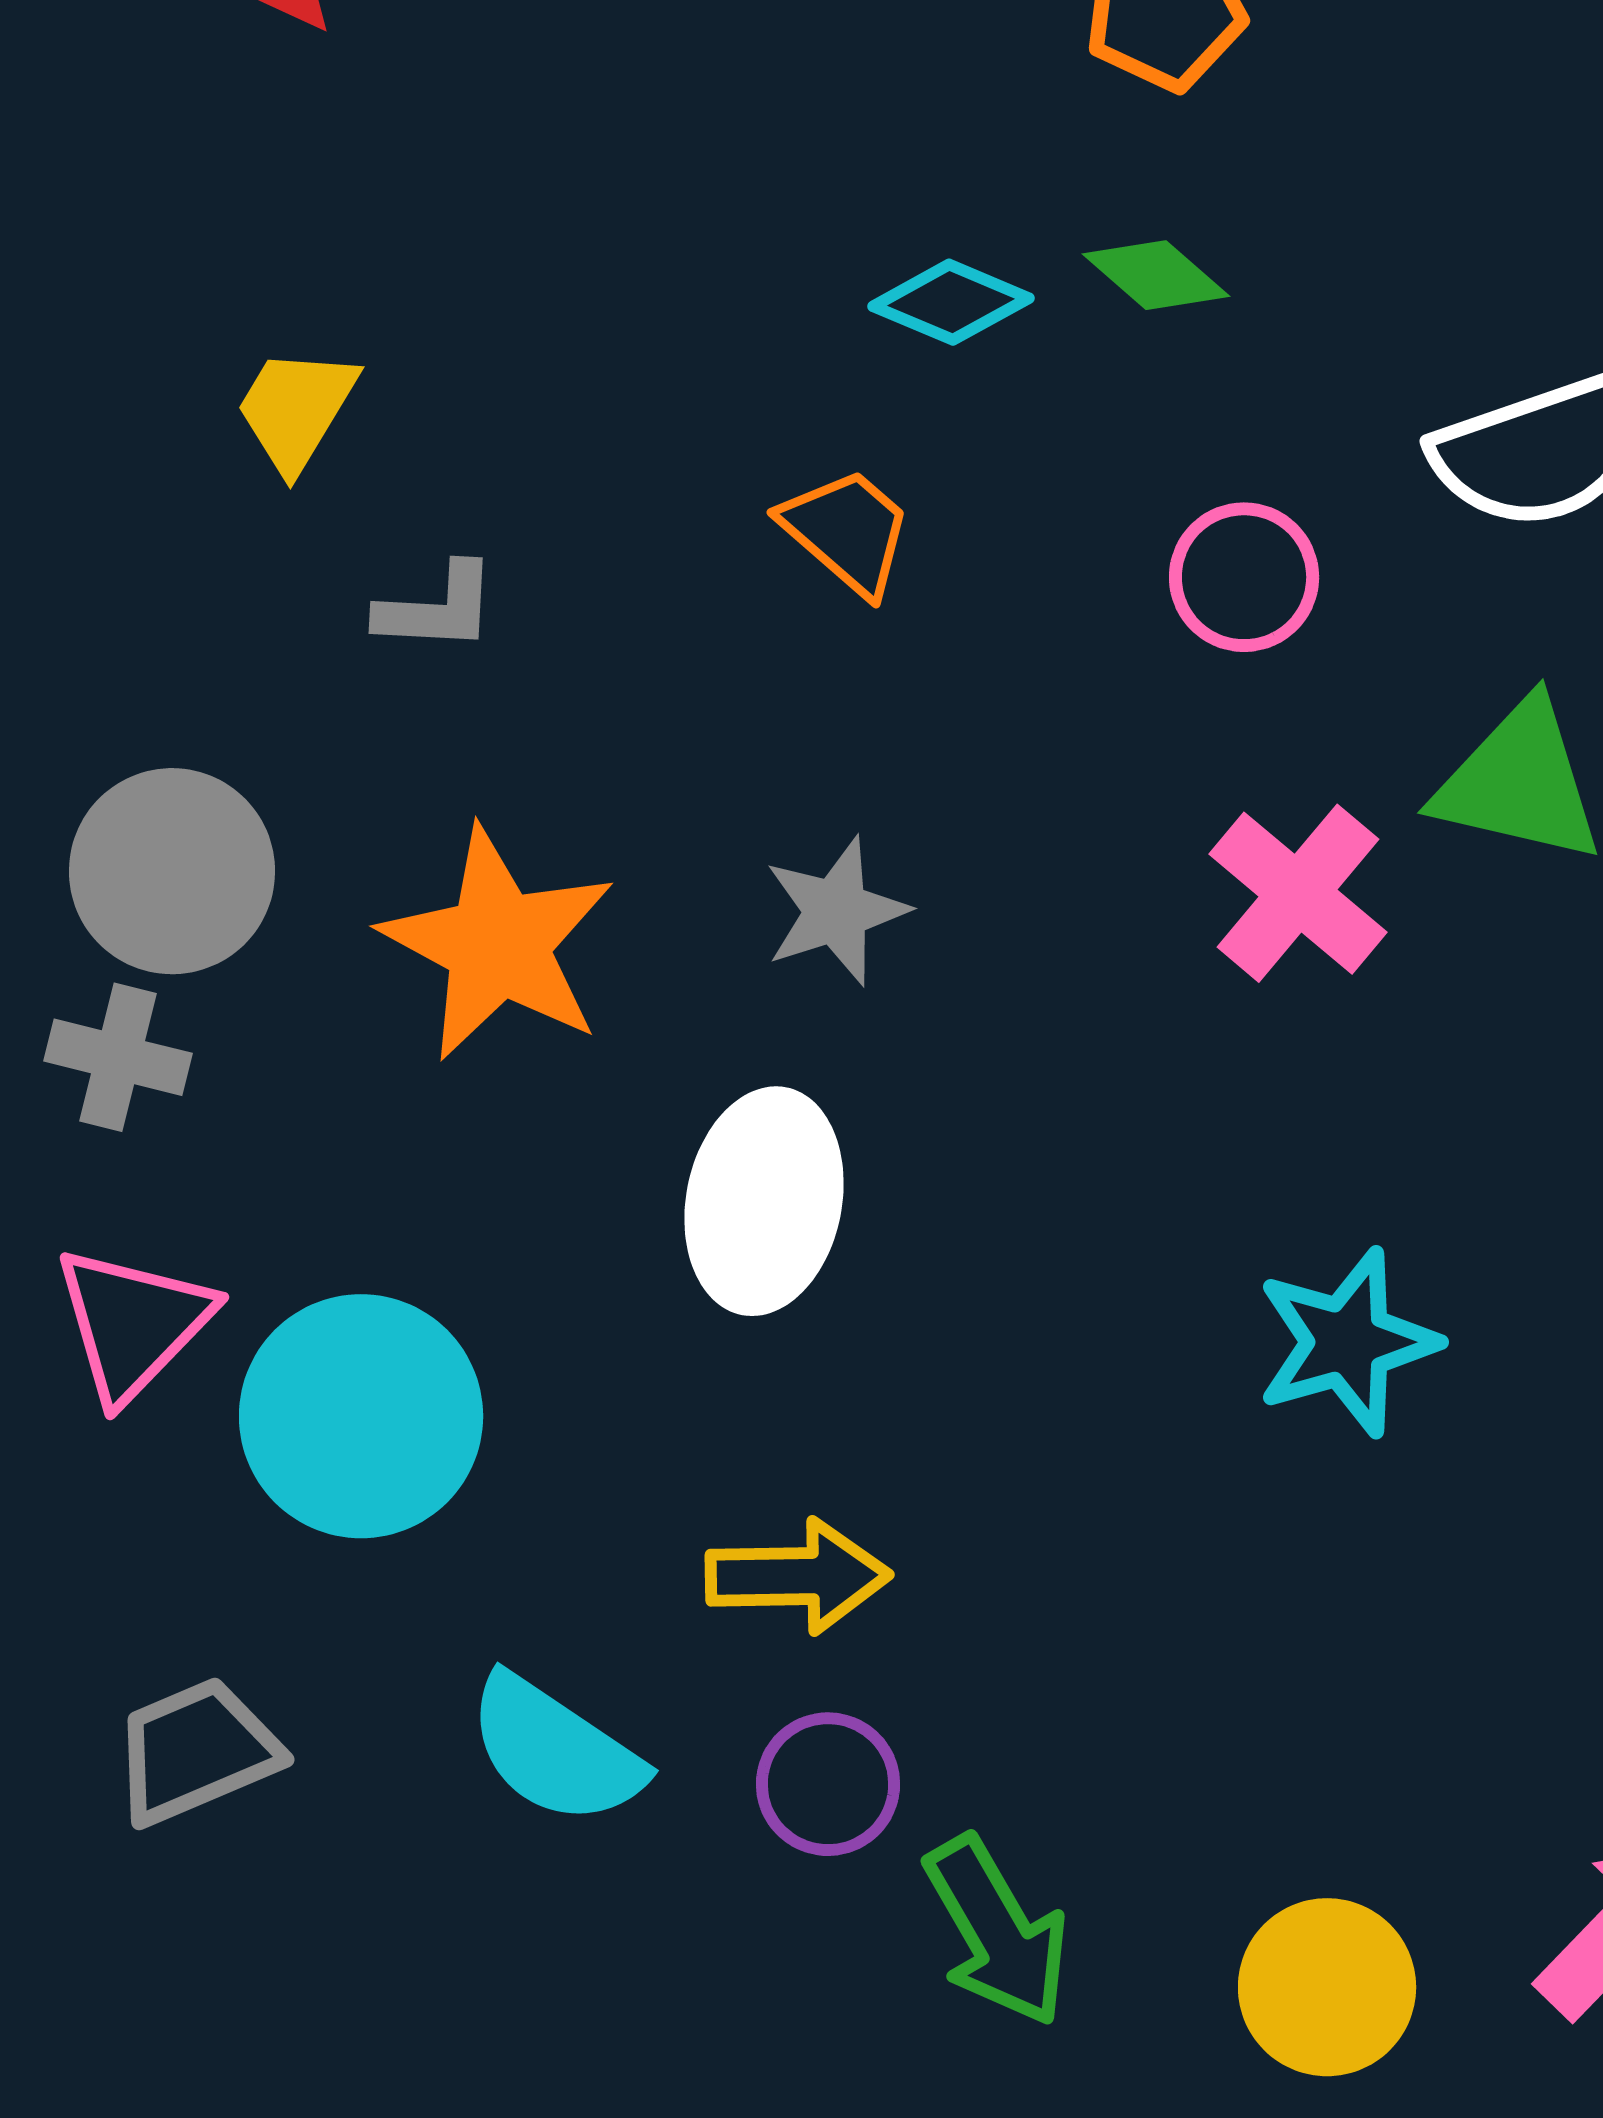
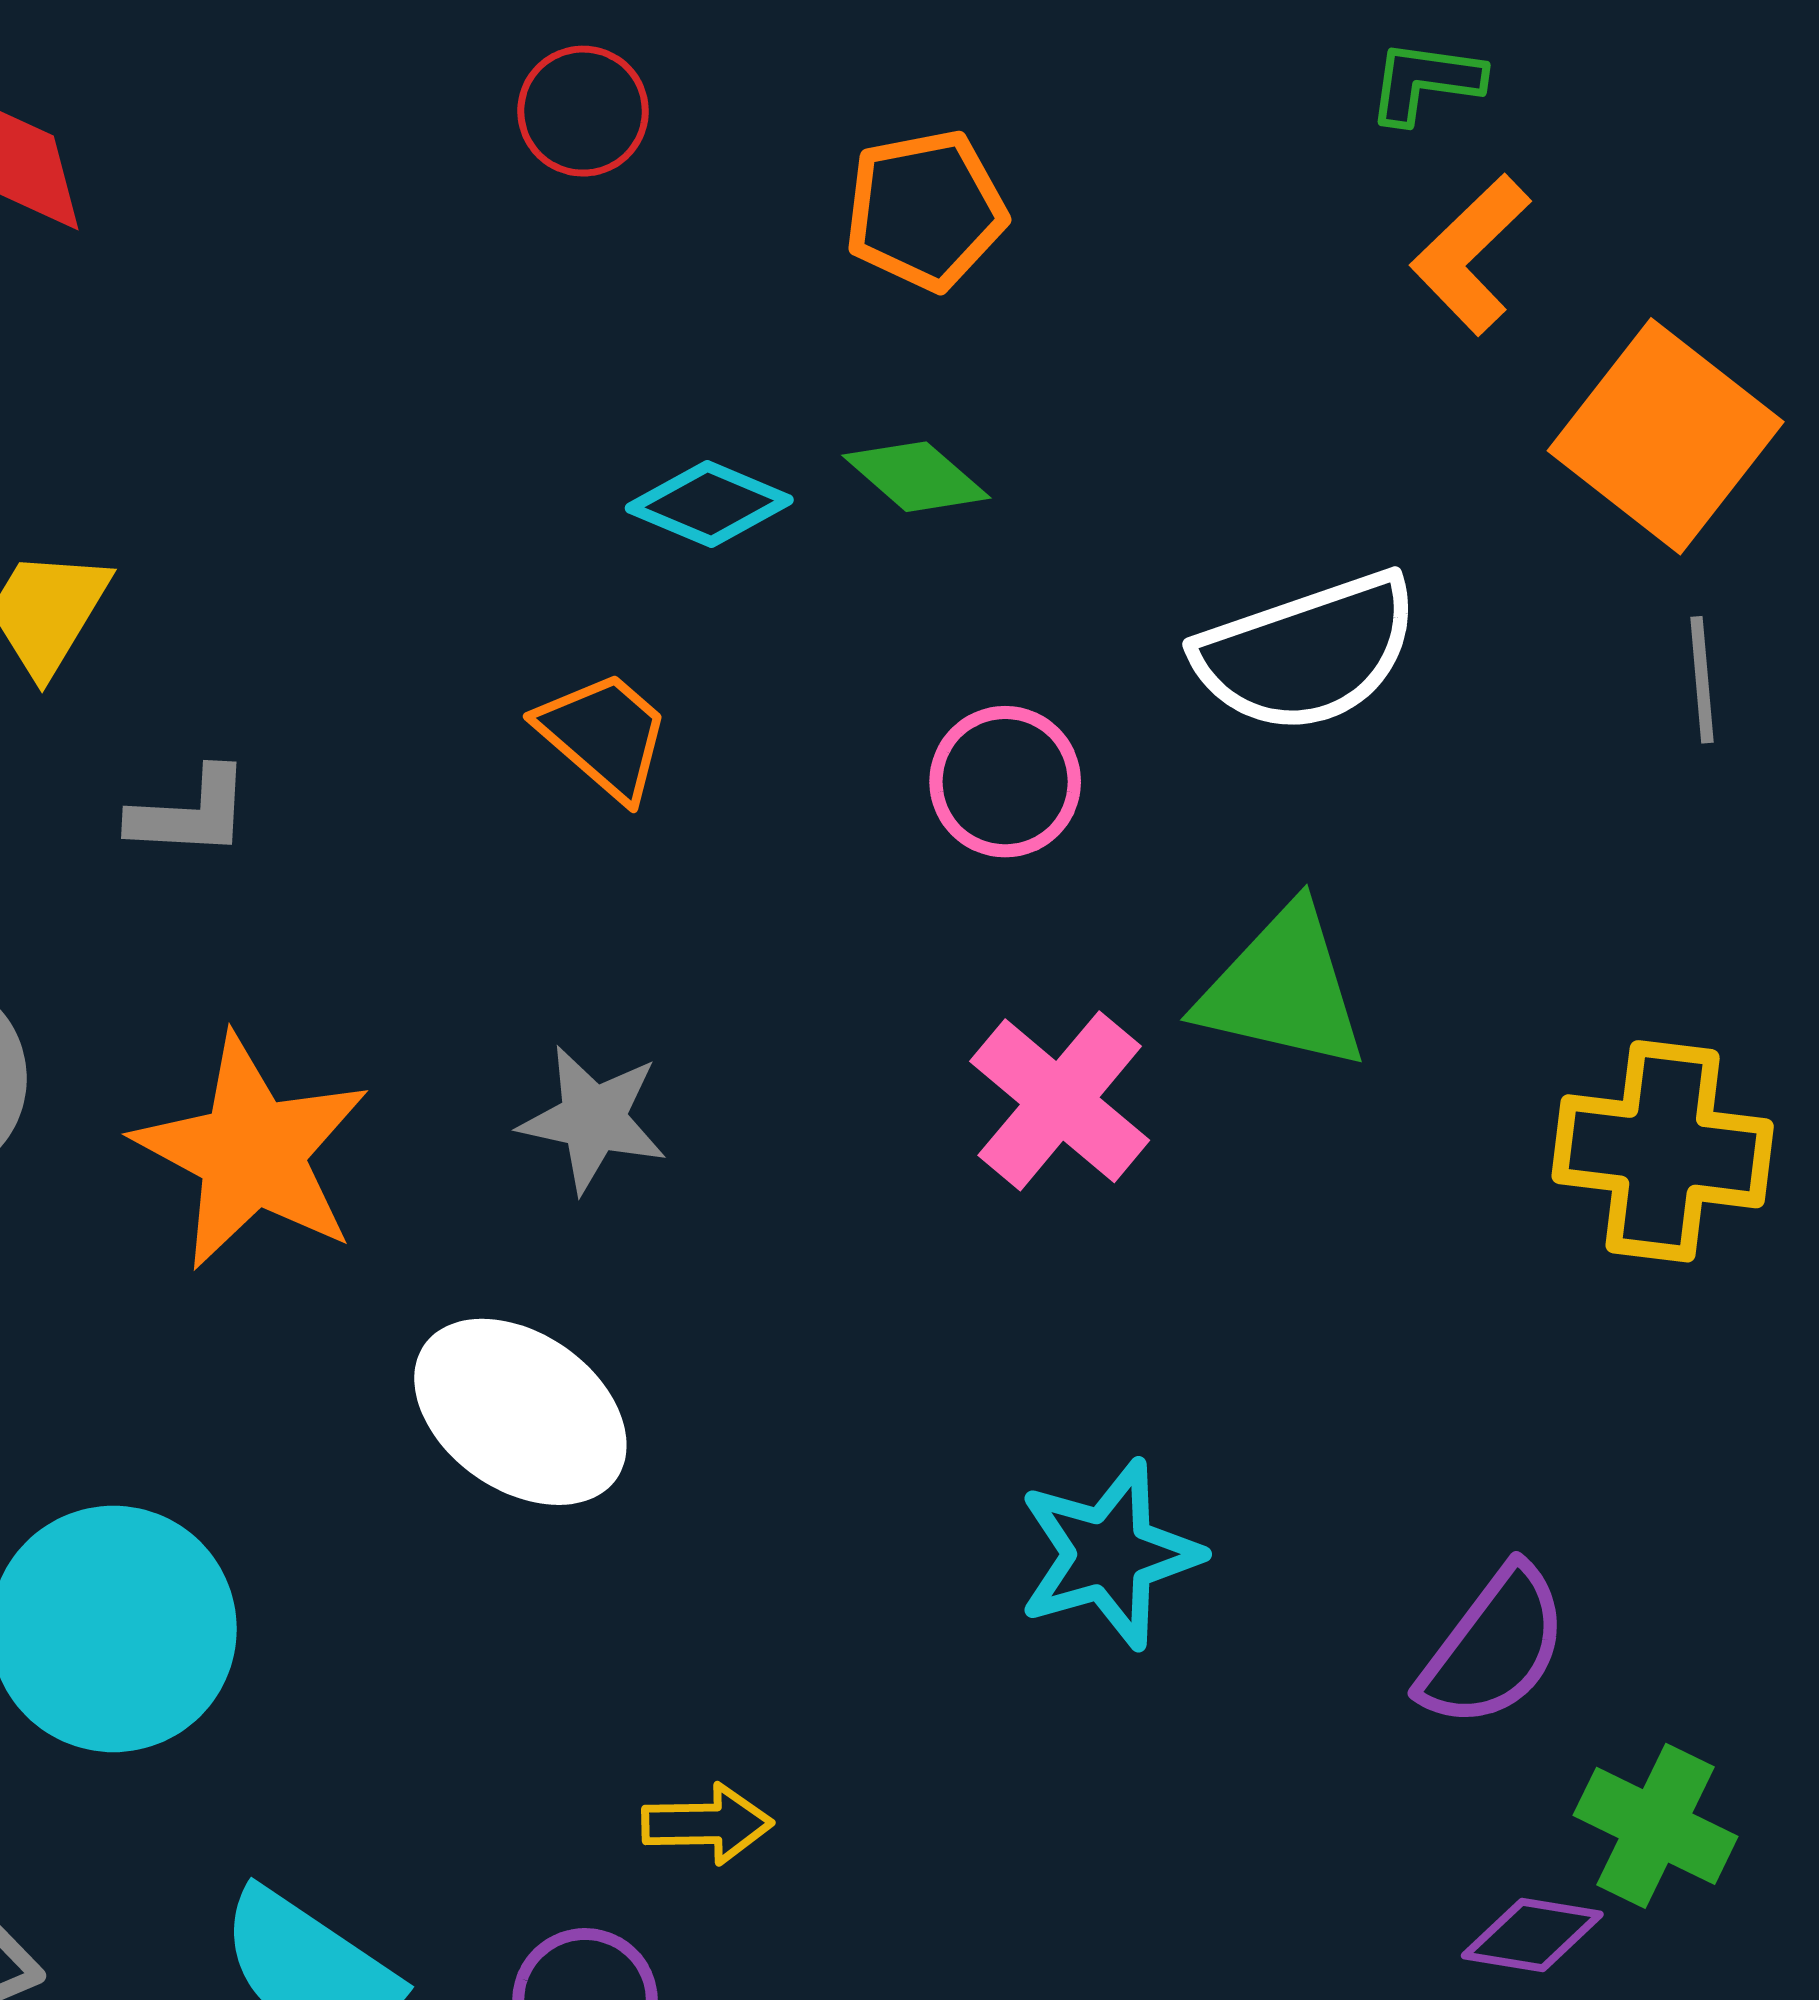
gray star: (836, 911) -> (593, 1119), turned 30
white ellipse: (764, 1201) -> (520, 1412), turned -66
yellow arrow: (798, 1576) -> (707, 1824), moved, size x0.7

